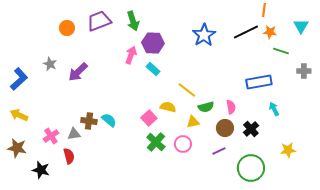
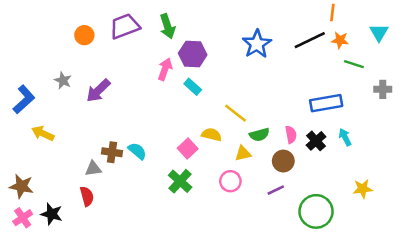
yellow arrow: (19, 115) -> (43, 133), moved
black cross: (251, 129) -> (316, 141), moved
pink cross: (51, 136) -> (23, 218), moved
green cross: (156, 142) -> (180, 181), moved

